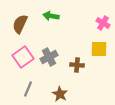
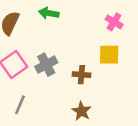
brown star: (60, 94) -> (81, 111), moved

